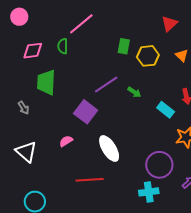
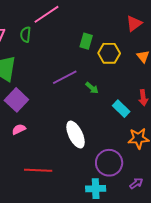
purple square: (86, 112) -> (16, 100), moved
white ellipse: (109, 148) -> (76, 135), moved

